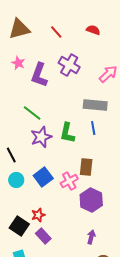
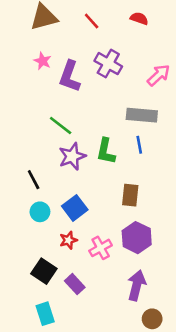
pink cross: (69, 181) -> (101, 248), moved
red star: (38, 215) -> (68, 240), moved
purple arrow: (91, 237) -> (137, 285), size x1.6

